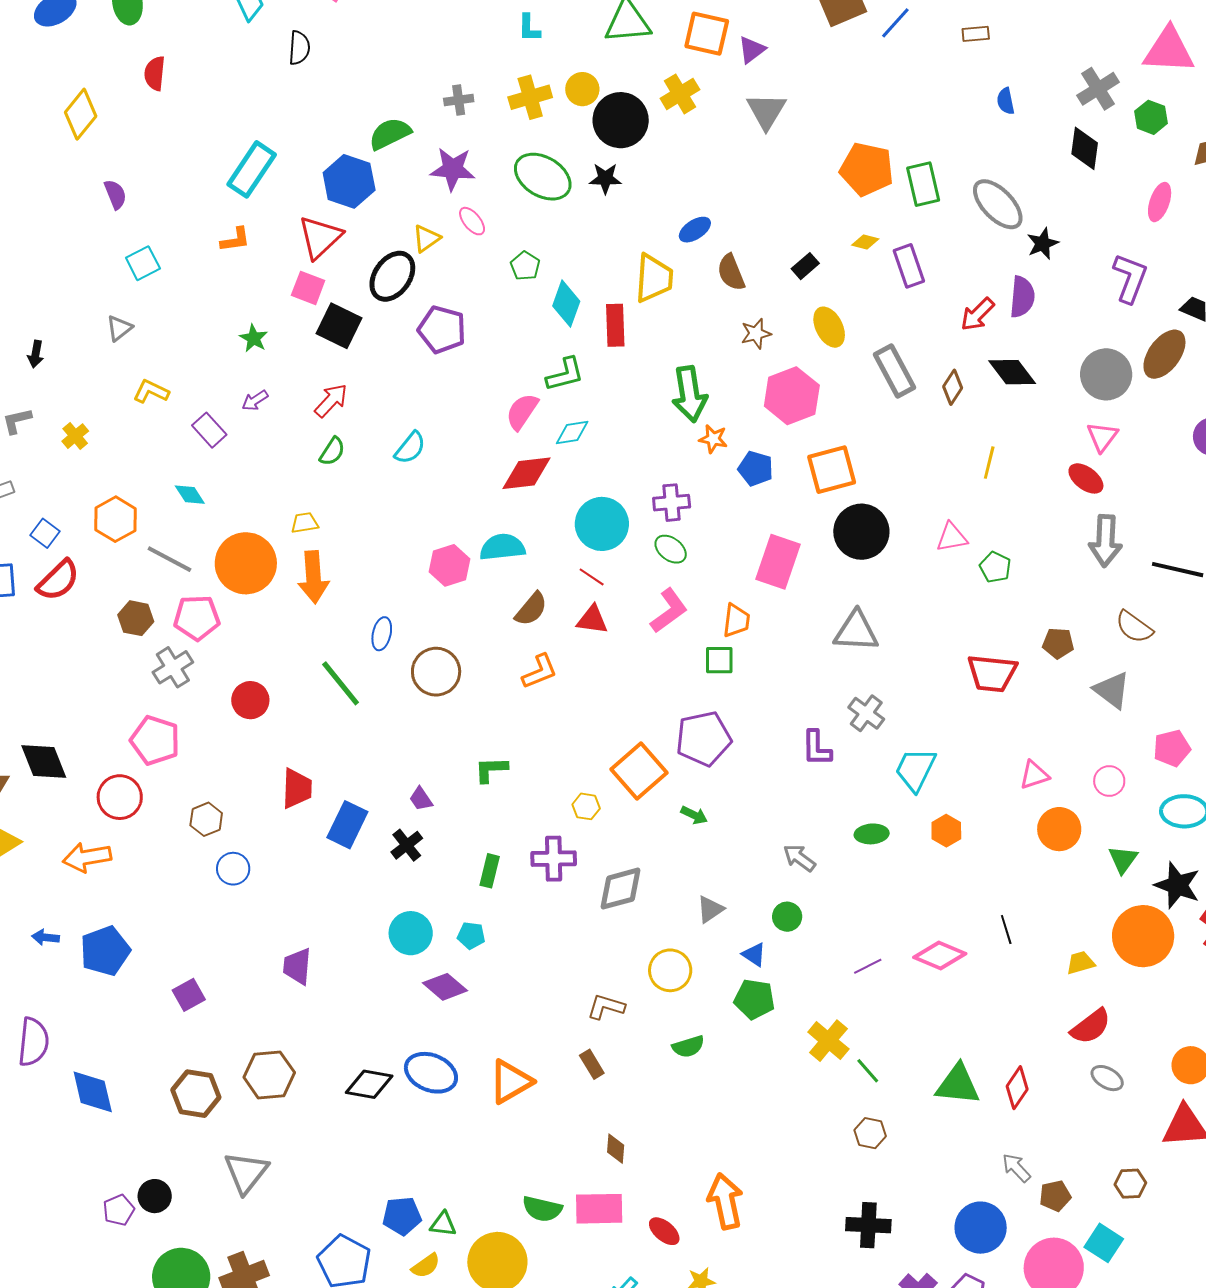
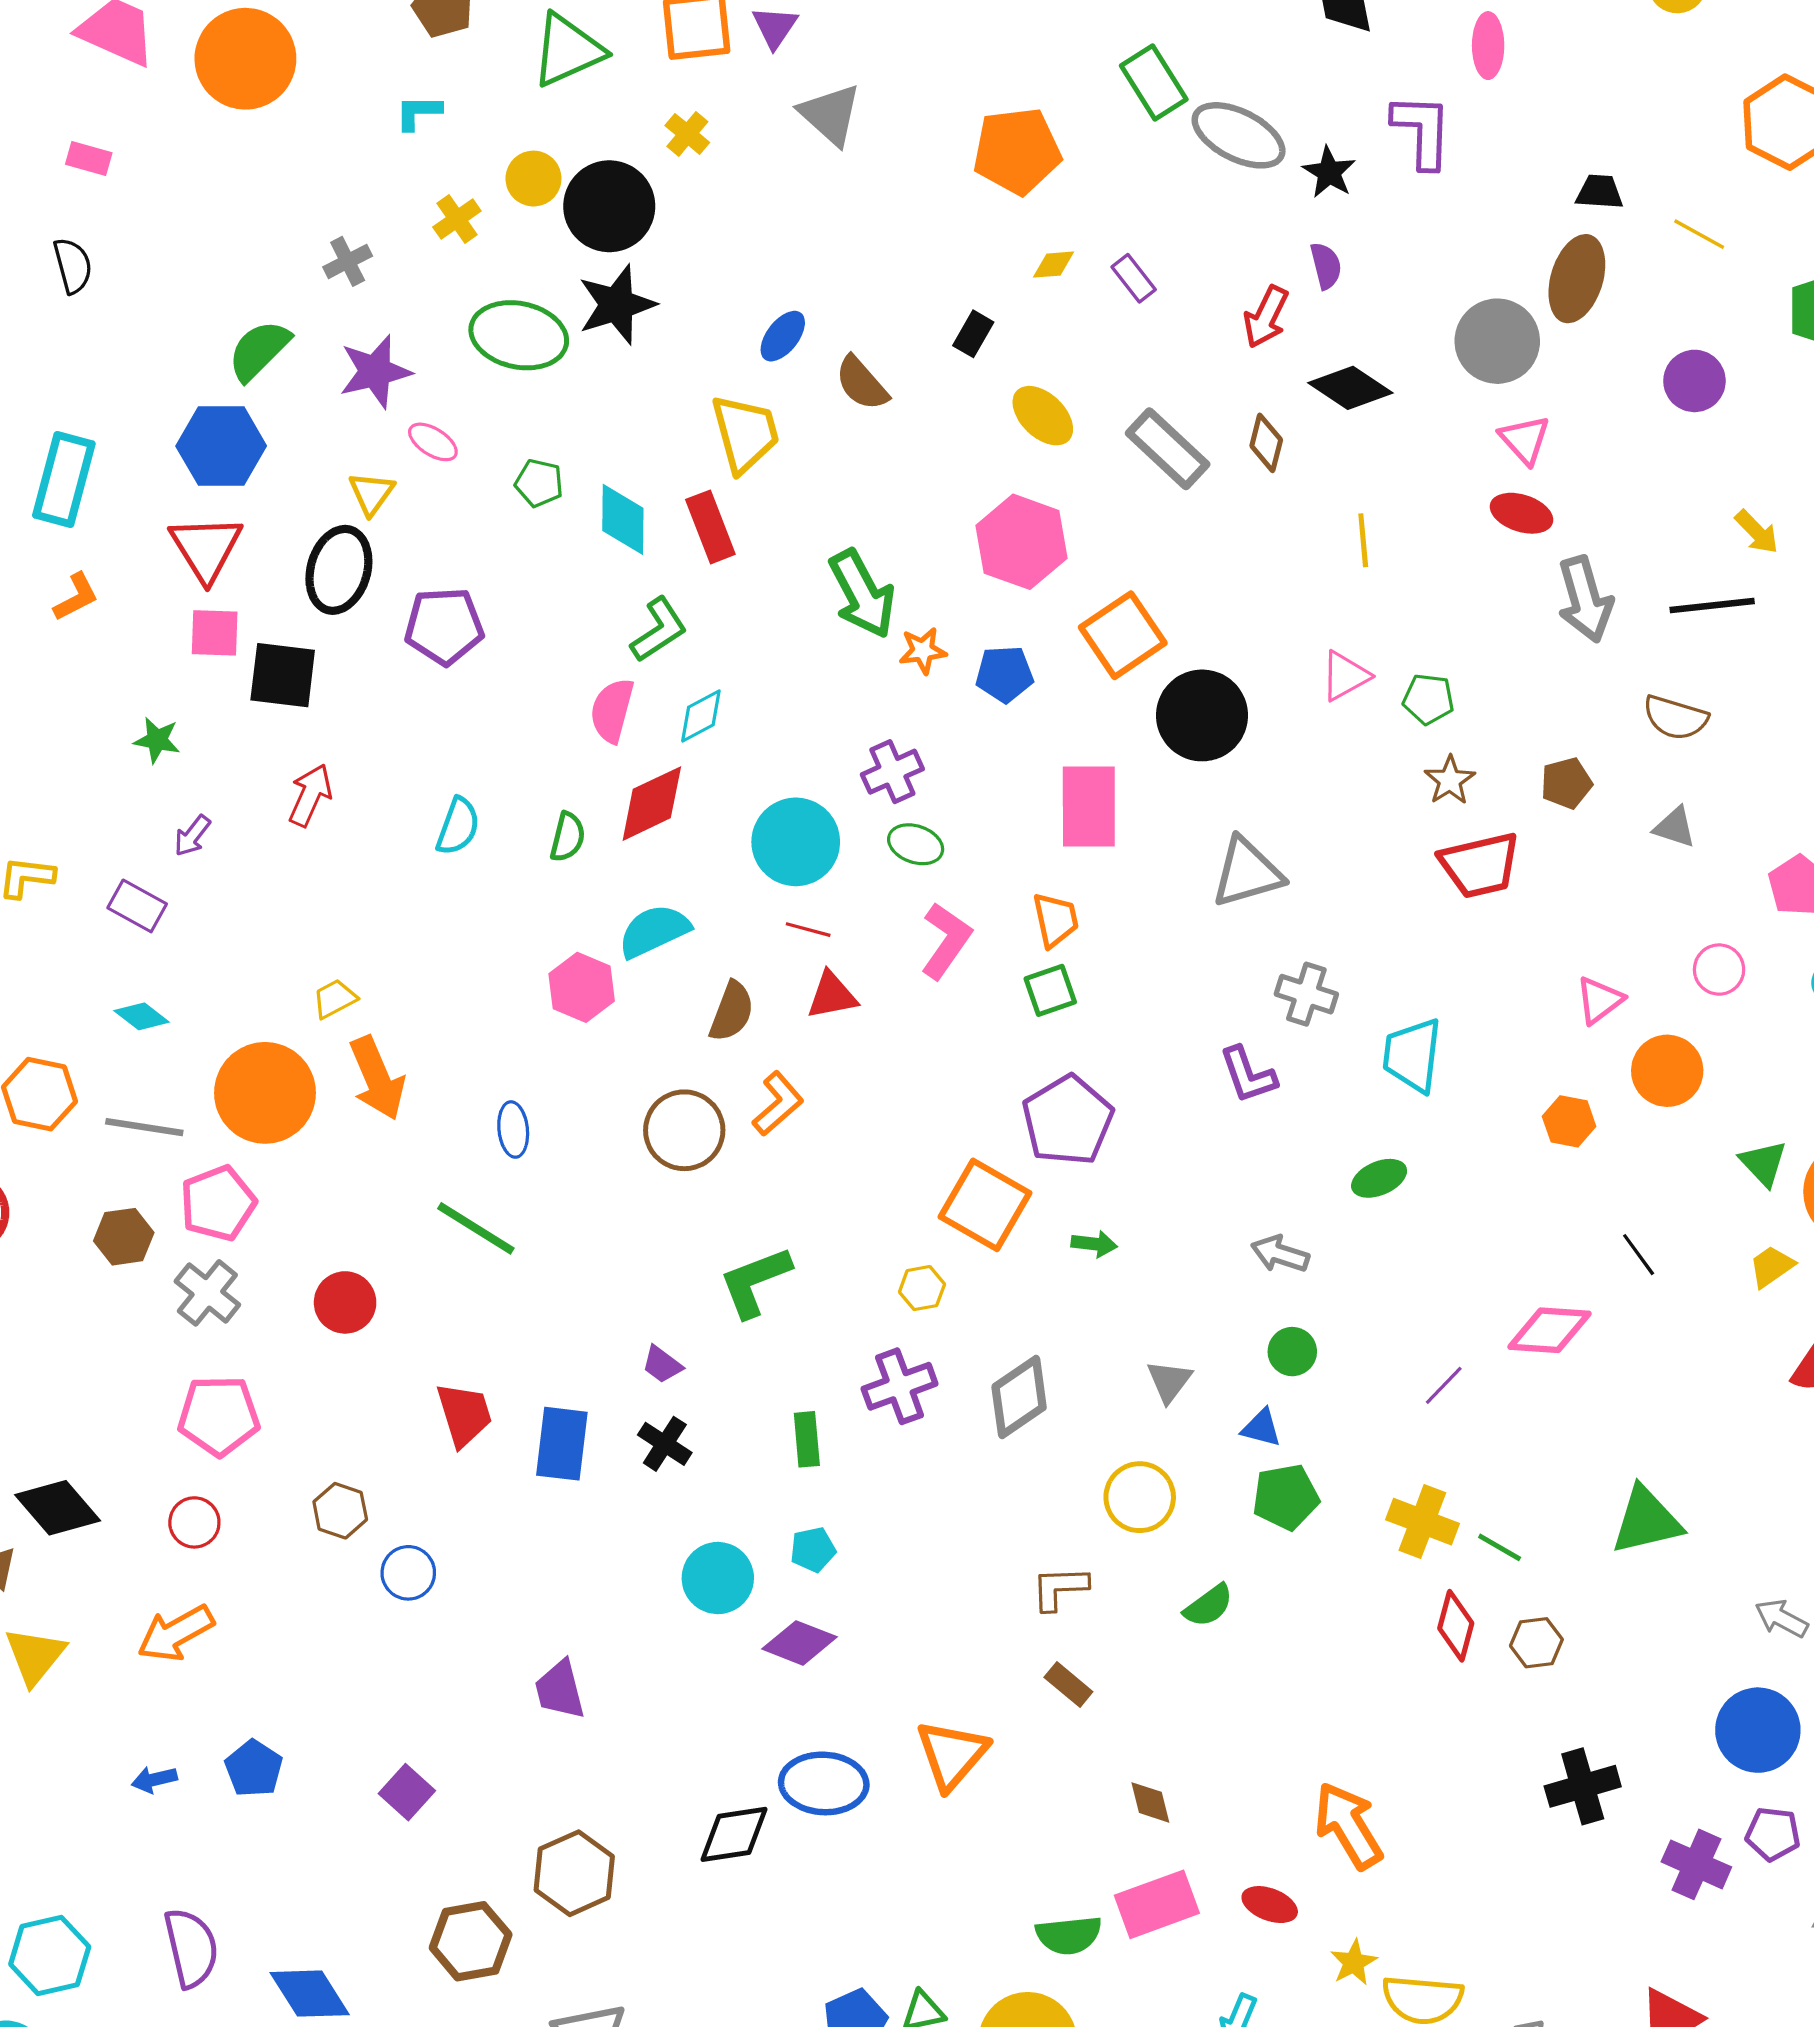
cyan L-shape: (529, 28) -> (418, 112), turned 108
yellow cross: (680, 94) -> (687, 134), size x0.7
yellow cross: (530, 97) -> (457, 219), size x0.7
black star: (605, 178) -> (617, 305), size x1.5
green rectangle: (923, 184) -> (1154, 83), moved
purple rectangle: (909, 266) -> (1134, 278), size x0.7
purple L-shape: (1130, 278) -> (1422, 131), moved
purple semicircle: (1022, 297) -> (1326, 266), size x0.7
brown star: (756, 334) -> (1450, 780), moved
green semicircle: (332, 452) -> (568, 837), moved
brown circle: (436, 672) -> (684, 1130), moved
gray triangle: (1112, 690) -> (1675, 827), size x0.7
green L-shape: (491, 770) -> (755, 1282), size x1.4
red circle: (120, 797) -> (194, 1522), size x0.7
orange hexagon: (946, 831) -> (1569, 1121), moved
green triangle: (1123, 860) -> (1763, 1163), moved
blue pentagon: (105, 951) -> (254, 1769), size x0.7
red diamond: (1017, 1088) -> (1456, 1626), moved

